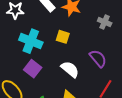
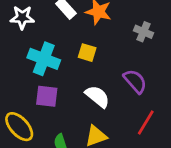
purple square: (33, 69) -> (47, 96), turned -30

